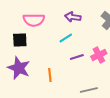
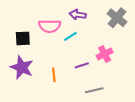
pink semicircle: (34, 20) -> (50, 26), moved
purple line: (77, 57) -> (82, 65), moved

